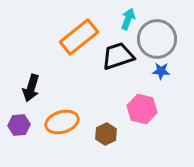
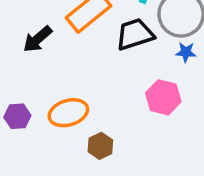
black arrow: (31, 88) -> (37, 39), moved, turned 32
brown hexagon: (106, 134) -> (100, 146), moved

